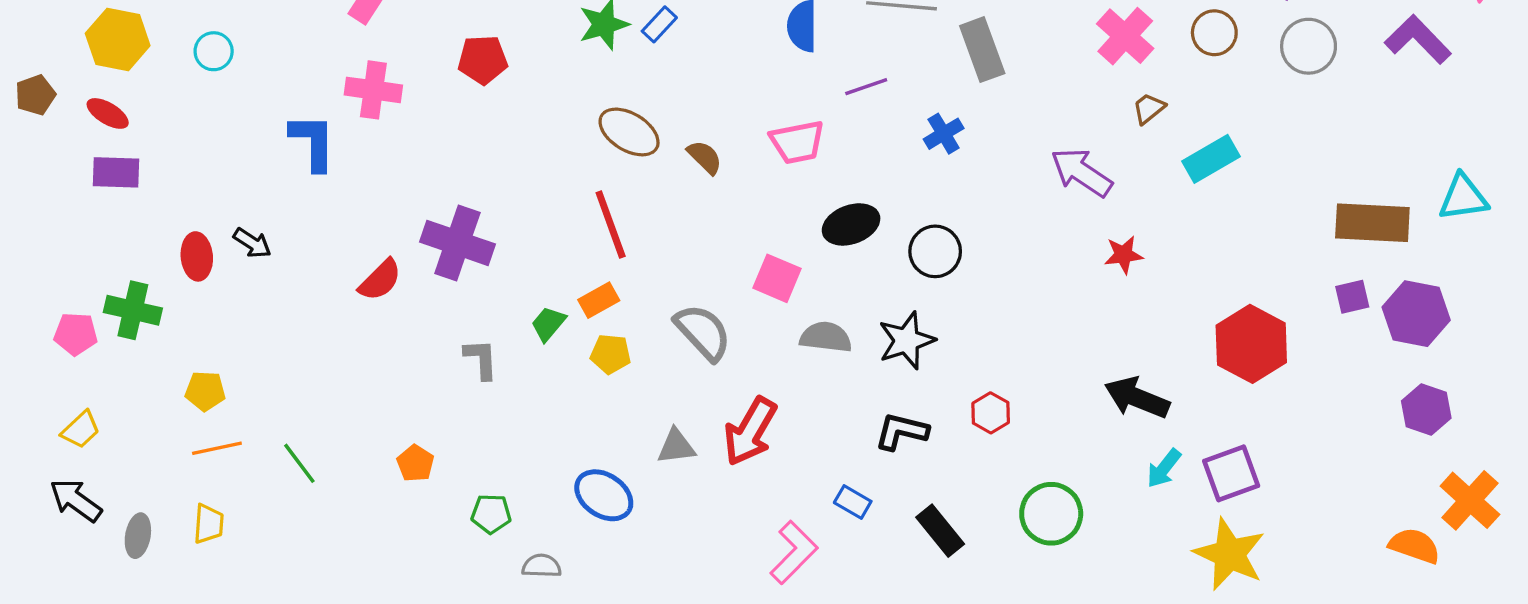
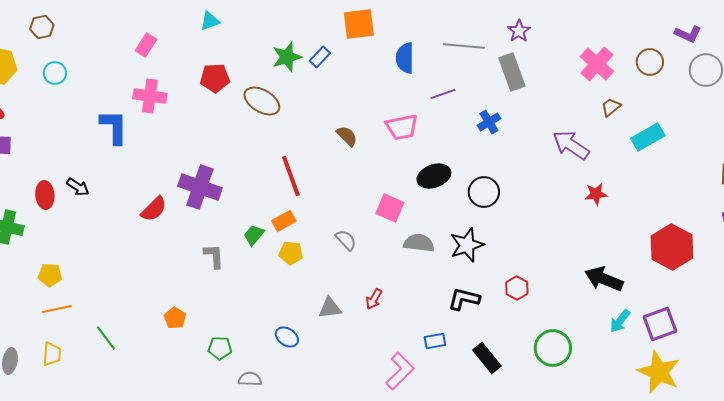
brown ellipse: (629, 132) -> (262, 101), moved
gray semicircle: (703, 332) -> (346, 240), size x0.6
red arrow: (750, 431) -> (374, 299), size x0.5
green line: (299, 463) -> (106, 338), moved
blue ellipse: (604, 495) -> (287, 337), size x0.7
blue rectangle: (853, 502) -> (435, 341), turned -40

